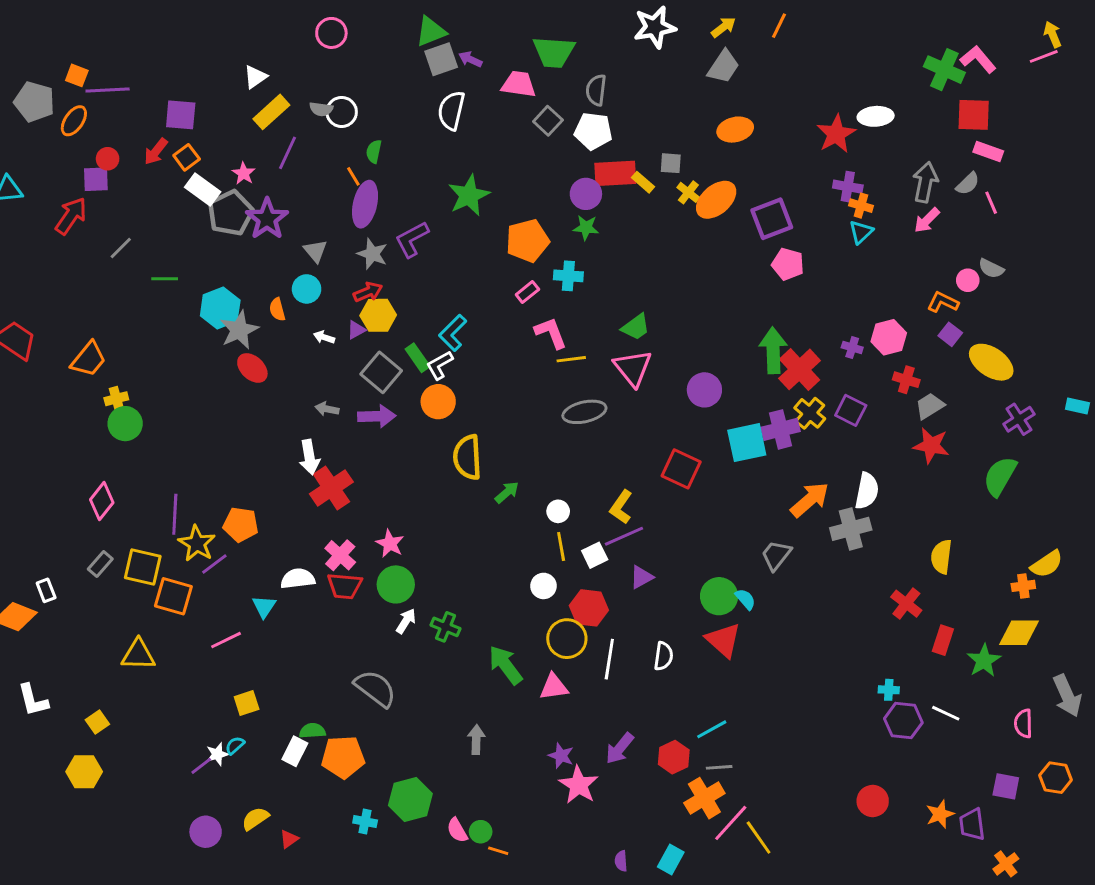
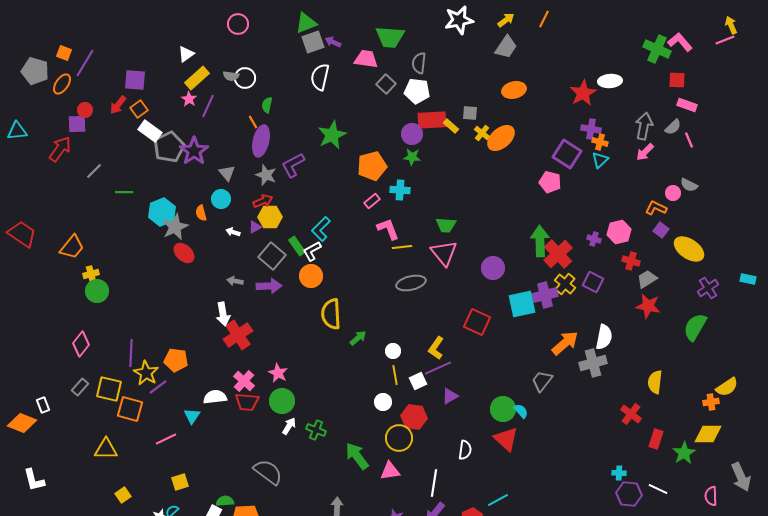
purple line: (108, 90) -> (85, 63), turned -56
red square: (974, 115) -> (677, 80), size x0.7
pink star: (244, 173) -> (189, 99), moved
purple square: (772, 219) -> (567, 154), moved, turned -36
green trapezoid: (636, 327) -> (446, 225), turned 40
white line: (609, 659) -> (434, 483), moved
yellow square: (97, 722) -> (123, 495), moved

